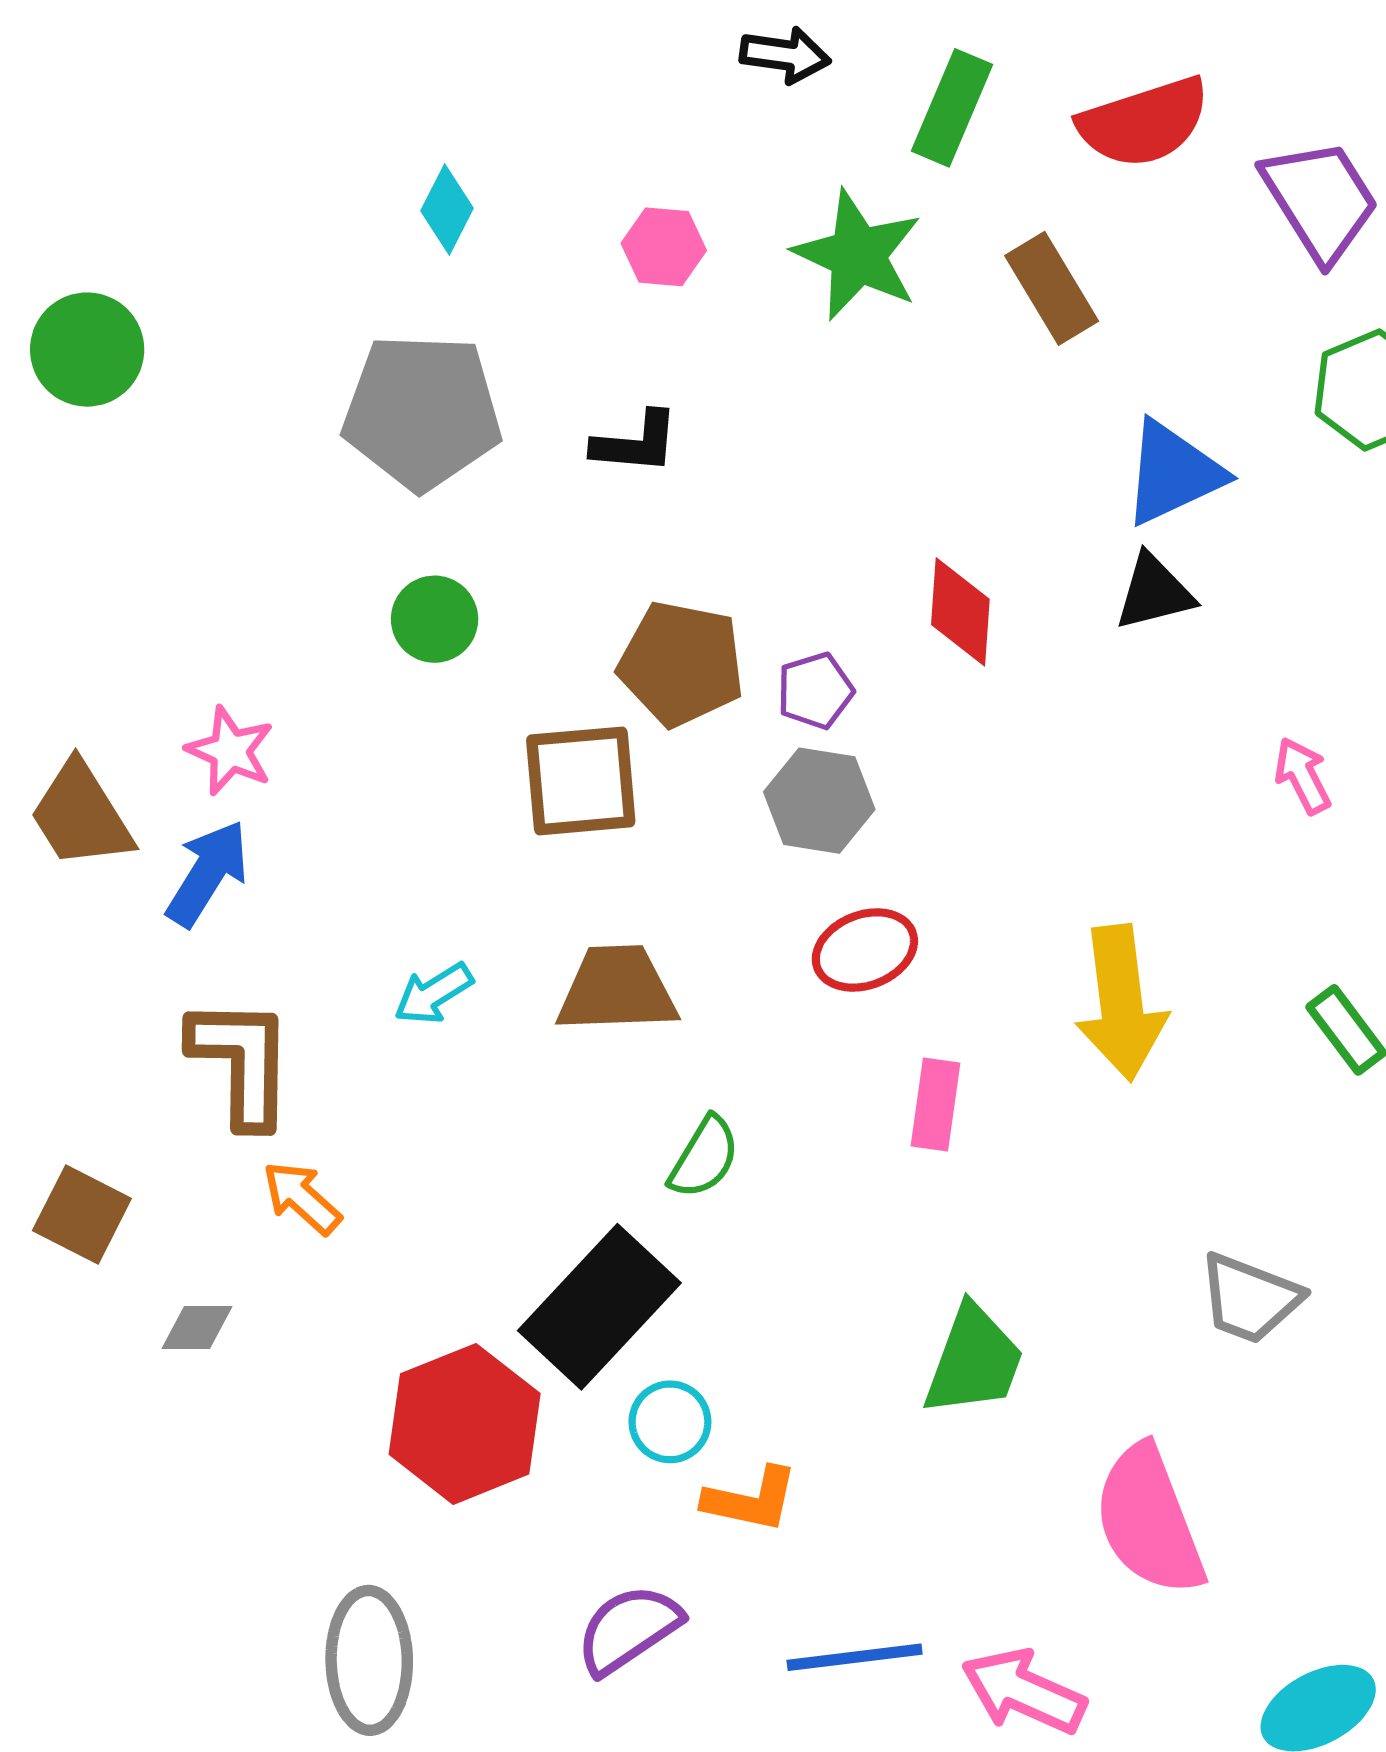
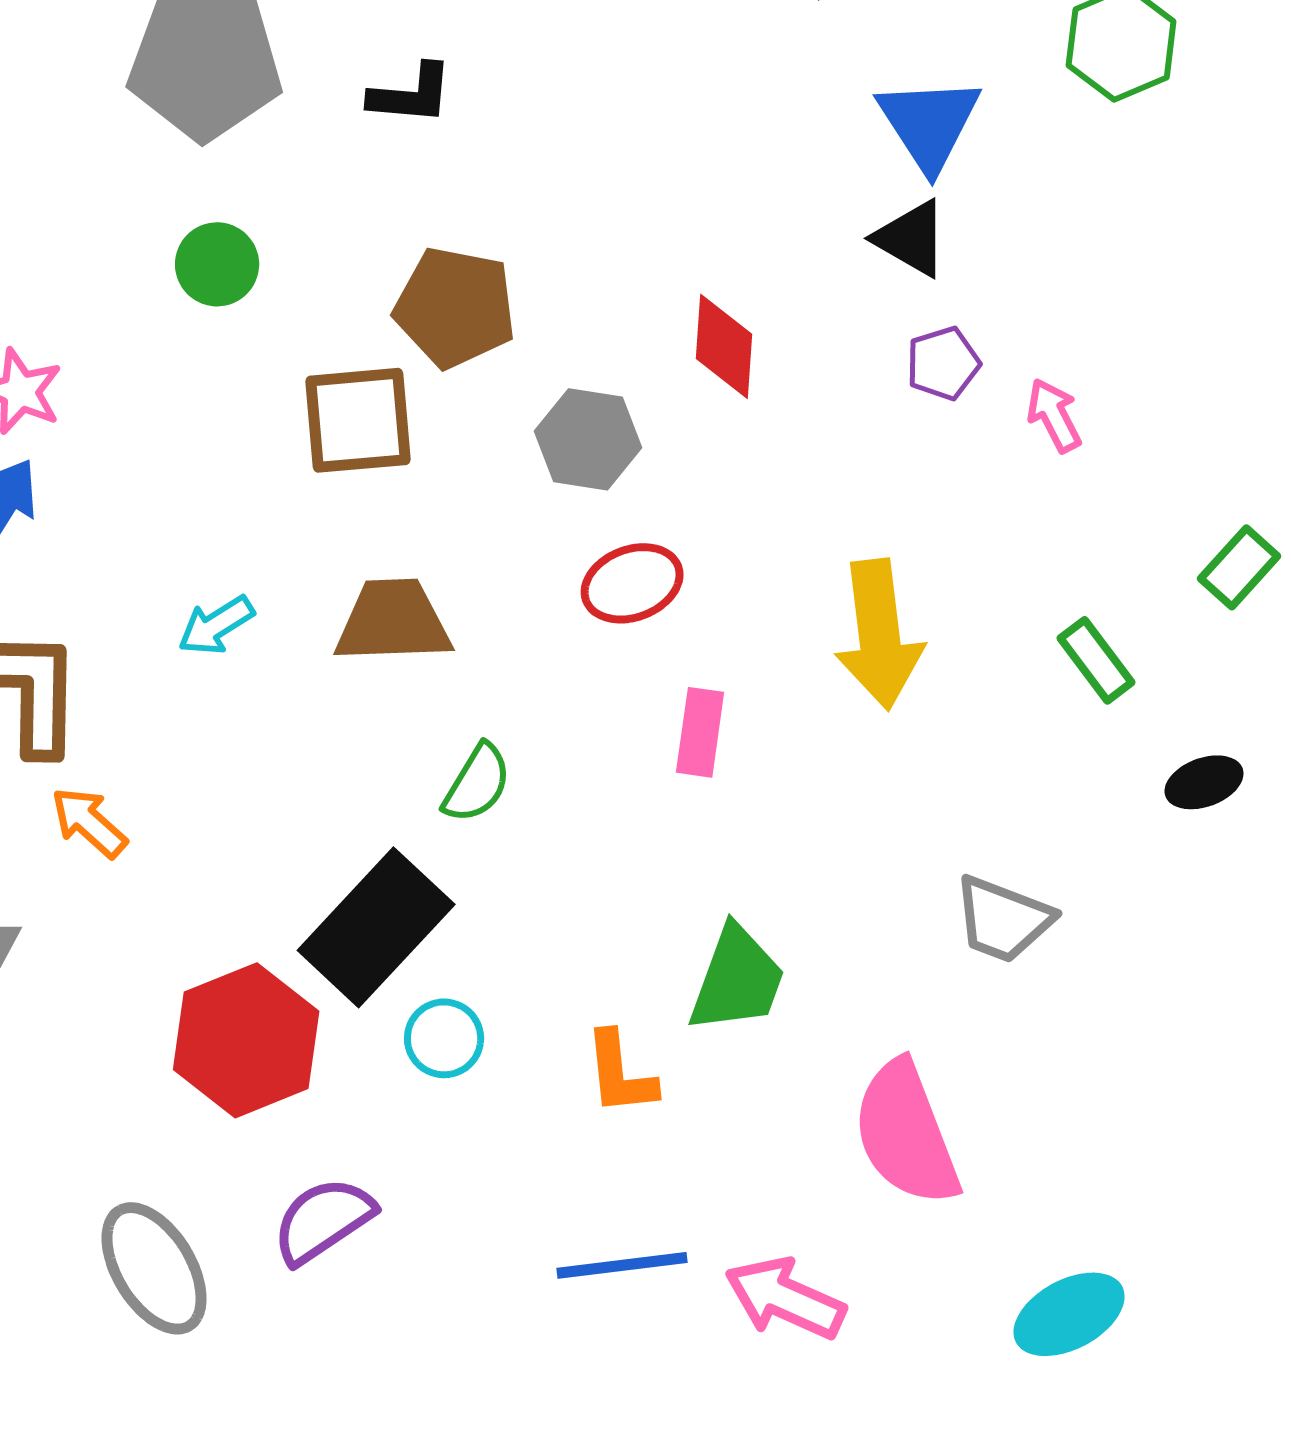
blue triangle: (1173, 473) -> (929, 123), turned -38
black triangle: (1154, 592) -> (911, 238), turned 44
red diamond: (960, 612) -> (724, 346), moved
purple pentagon: (815, 691) -> (943, 363), moved
orange L-shape: (751, 1500) -> (620, 1073), moved, turned 72
purple semicircle: (628, 1629) -> (323, 1220), moved
gray ellipse: (369, 1660) -> (154, 1268), turned -30

